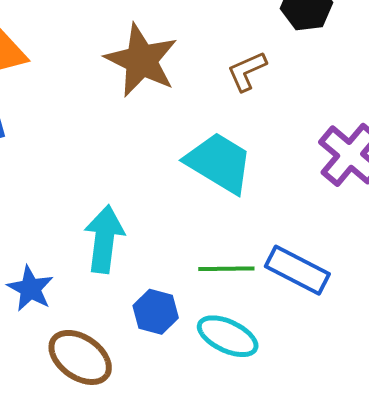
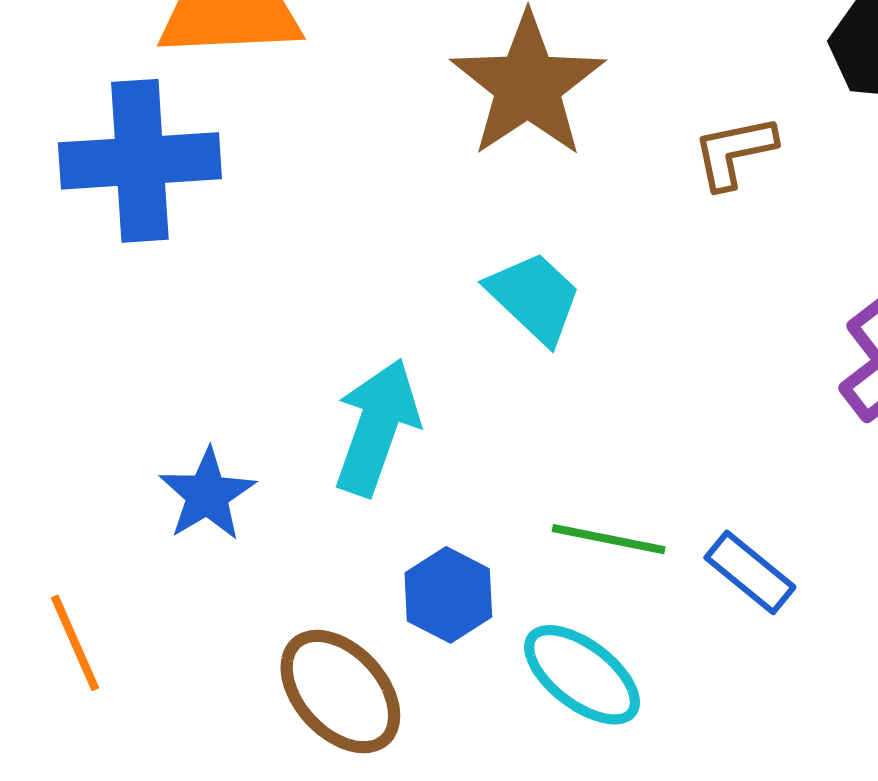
cyan trapezoid: (219, 163) -> (534, 297), moved, size x0.7
blue rectangle: (297, 270) -> (750, 572), size x0.7
brown ellipse: (80, 357) -> (340, 692), moved

